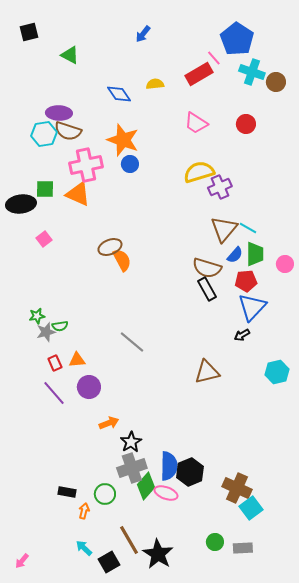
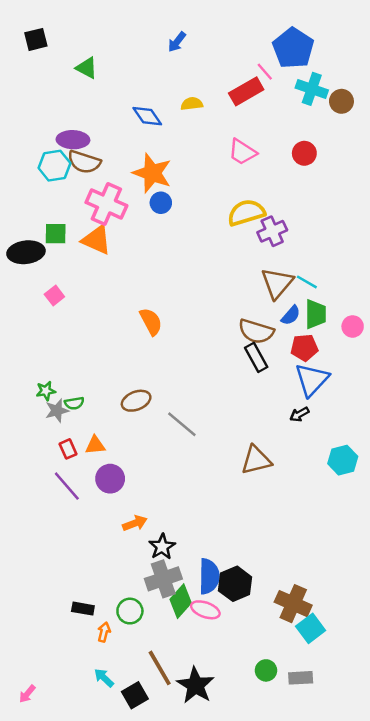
pink cross: (86, 165) -> (106, 204), turned 36
brown ellipse: (110, 247) -> (136, 401), moved
gray line: (132, 342) -> (182, 424), moved

